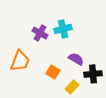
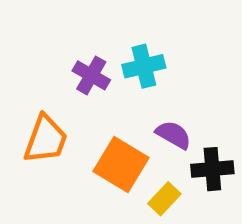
orange square: (53, 72) -> (121, 164), size x1.6

